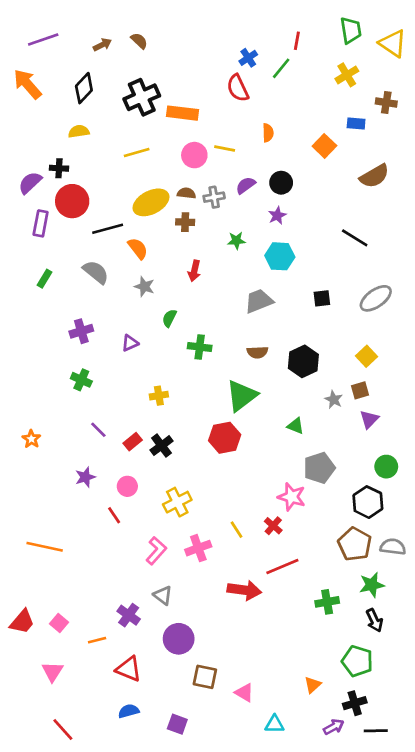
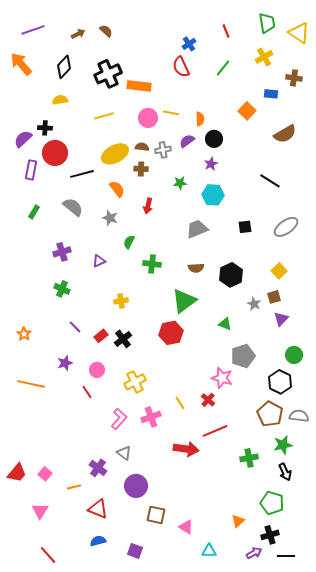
red line: (297, 41) -> (226, 31), turned -32
green line: (281, 68) -> (223, 68), moved
orange semicircle: (268, 133) -> (200, 119), moved
orange semicircle: (138, 248) -> (117, 189), moved
orange line: (45, 547) -> (31, 384), moved

